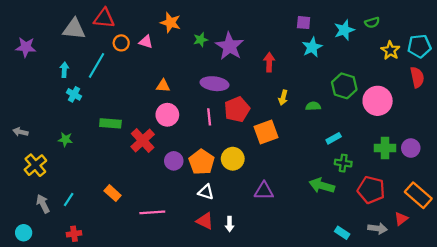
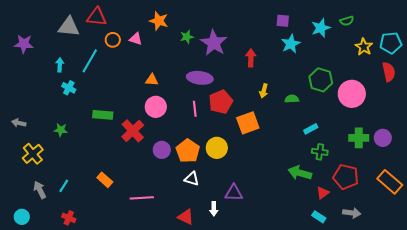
purple triangle: (264, 191) -> (234, 193), moved
red triangle: (401, 219) -> (323, 193), moved
red triangle: (205, 221) -> (186, 217), moved
red cross: (74, 234) -> (69, 218), turned 32

